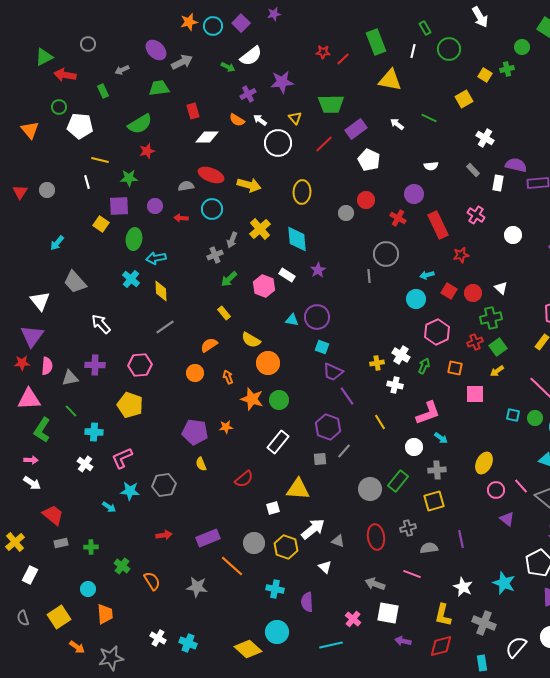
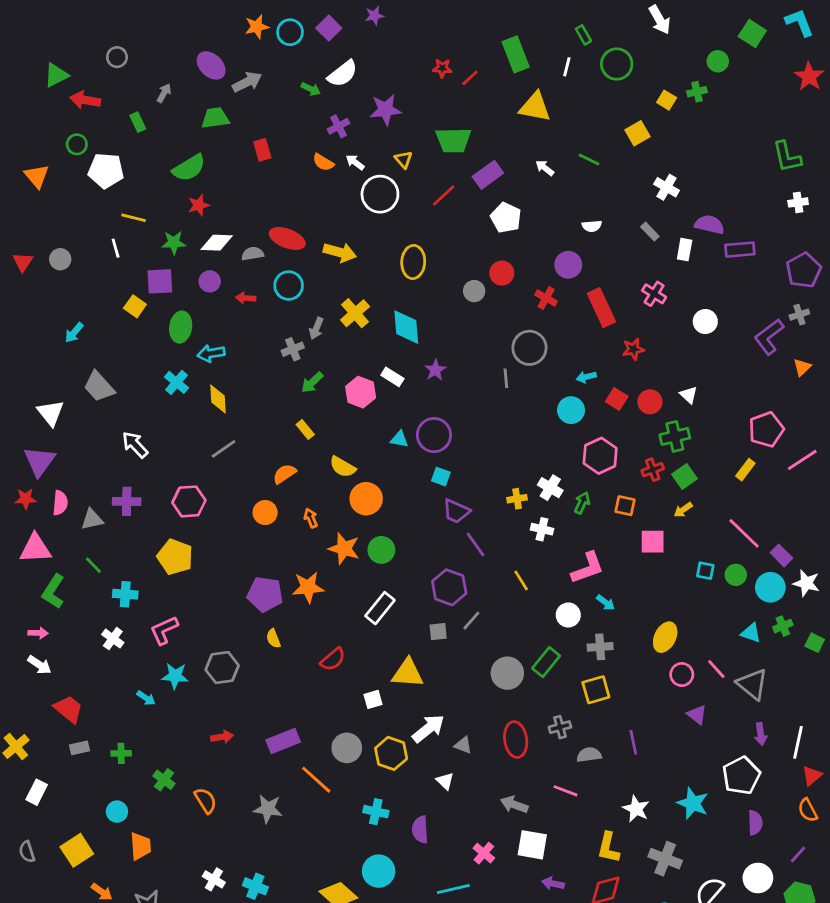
gray arrow: (122, 70) -> (164, 93), turned 144
white diamond: (207, 137) -> (217, 243), moved
orange star: (226, 427) -> (308, 587), size x1.6

